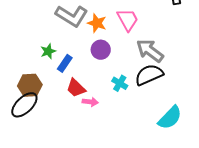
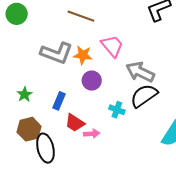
green star: (48, 51) -> (25, 94), moved
black ellipse: (24, 105) -> (45, 148), moved, turned -48

